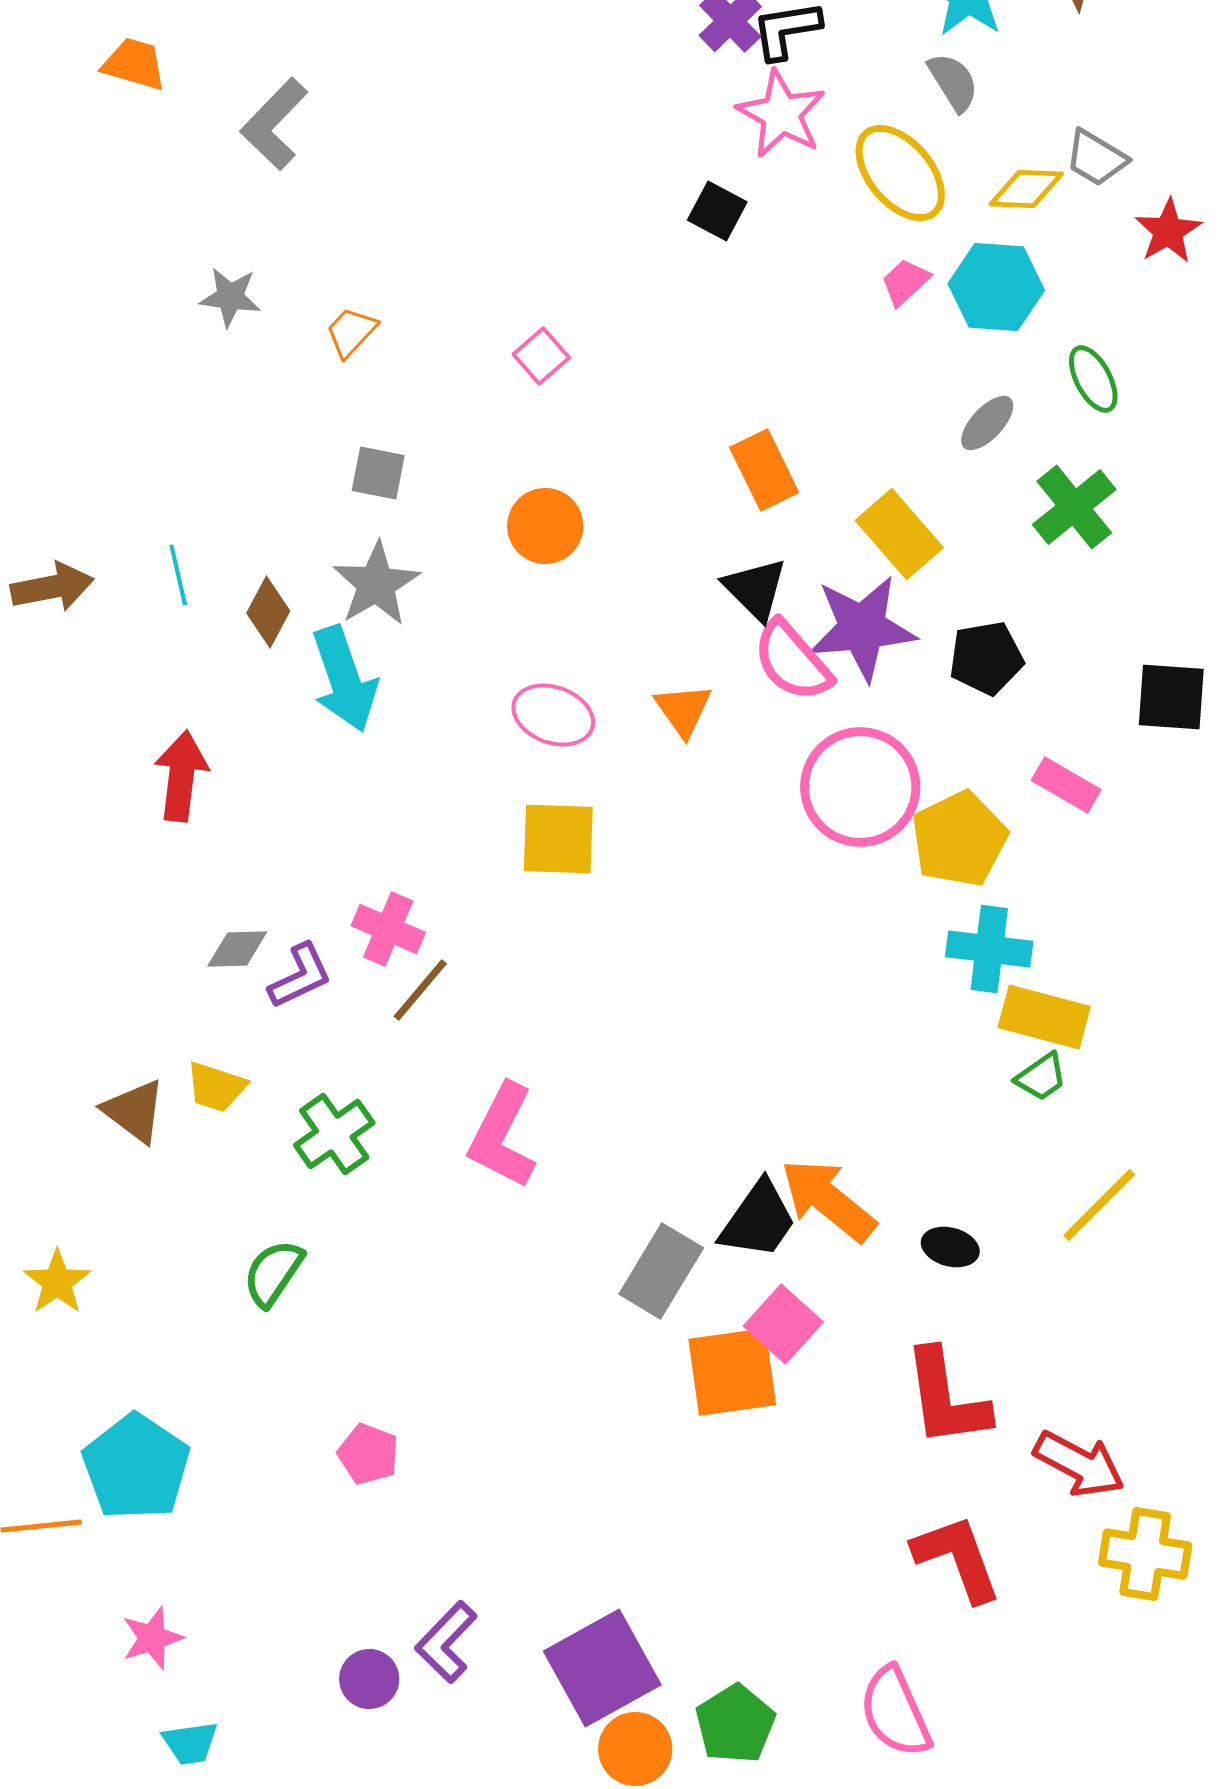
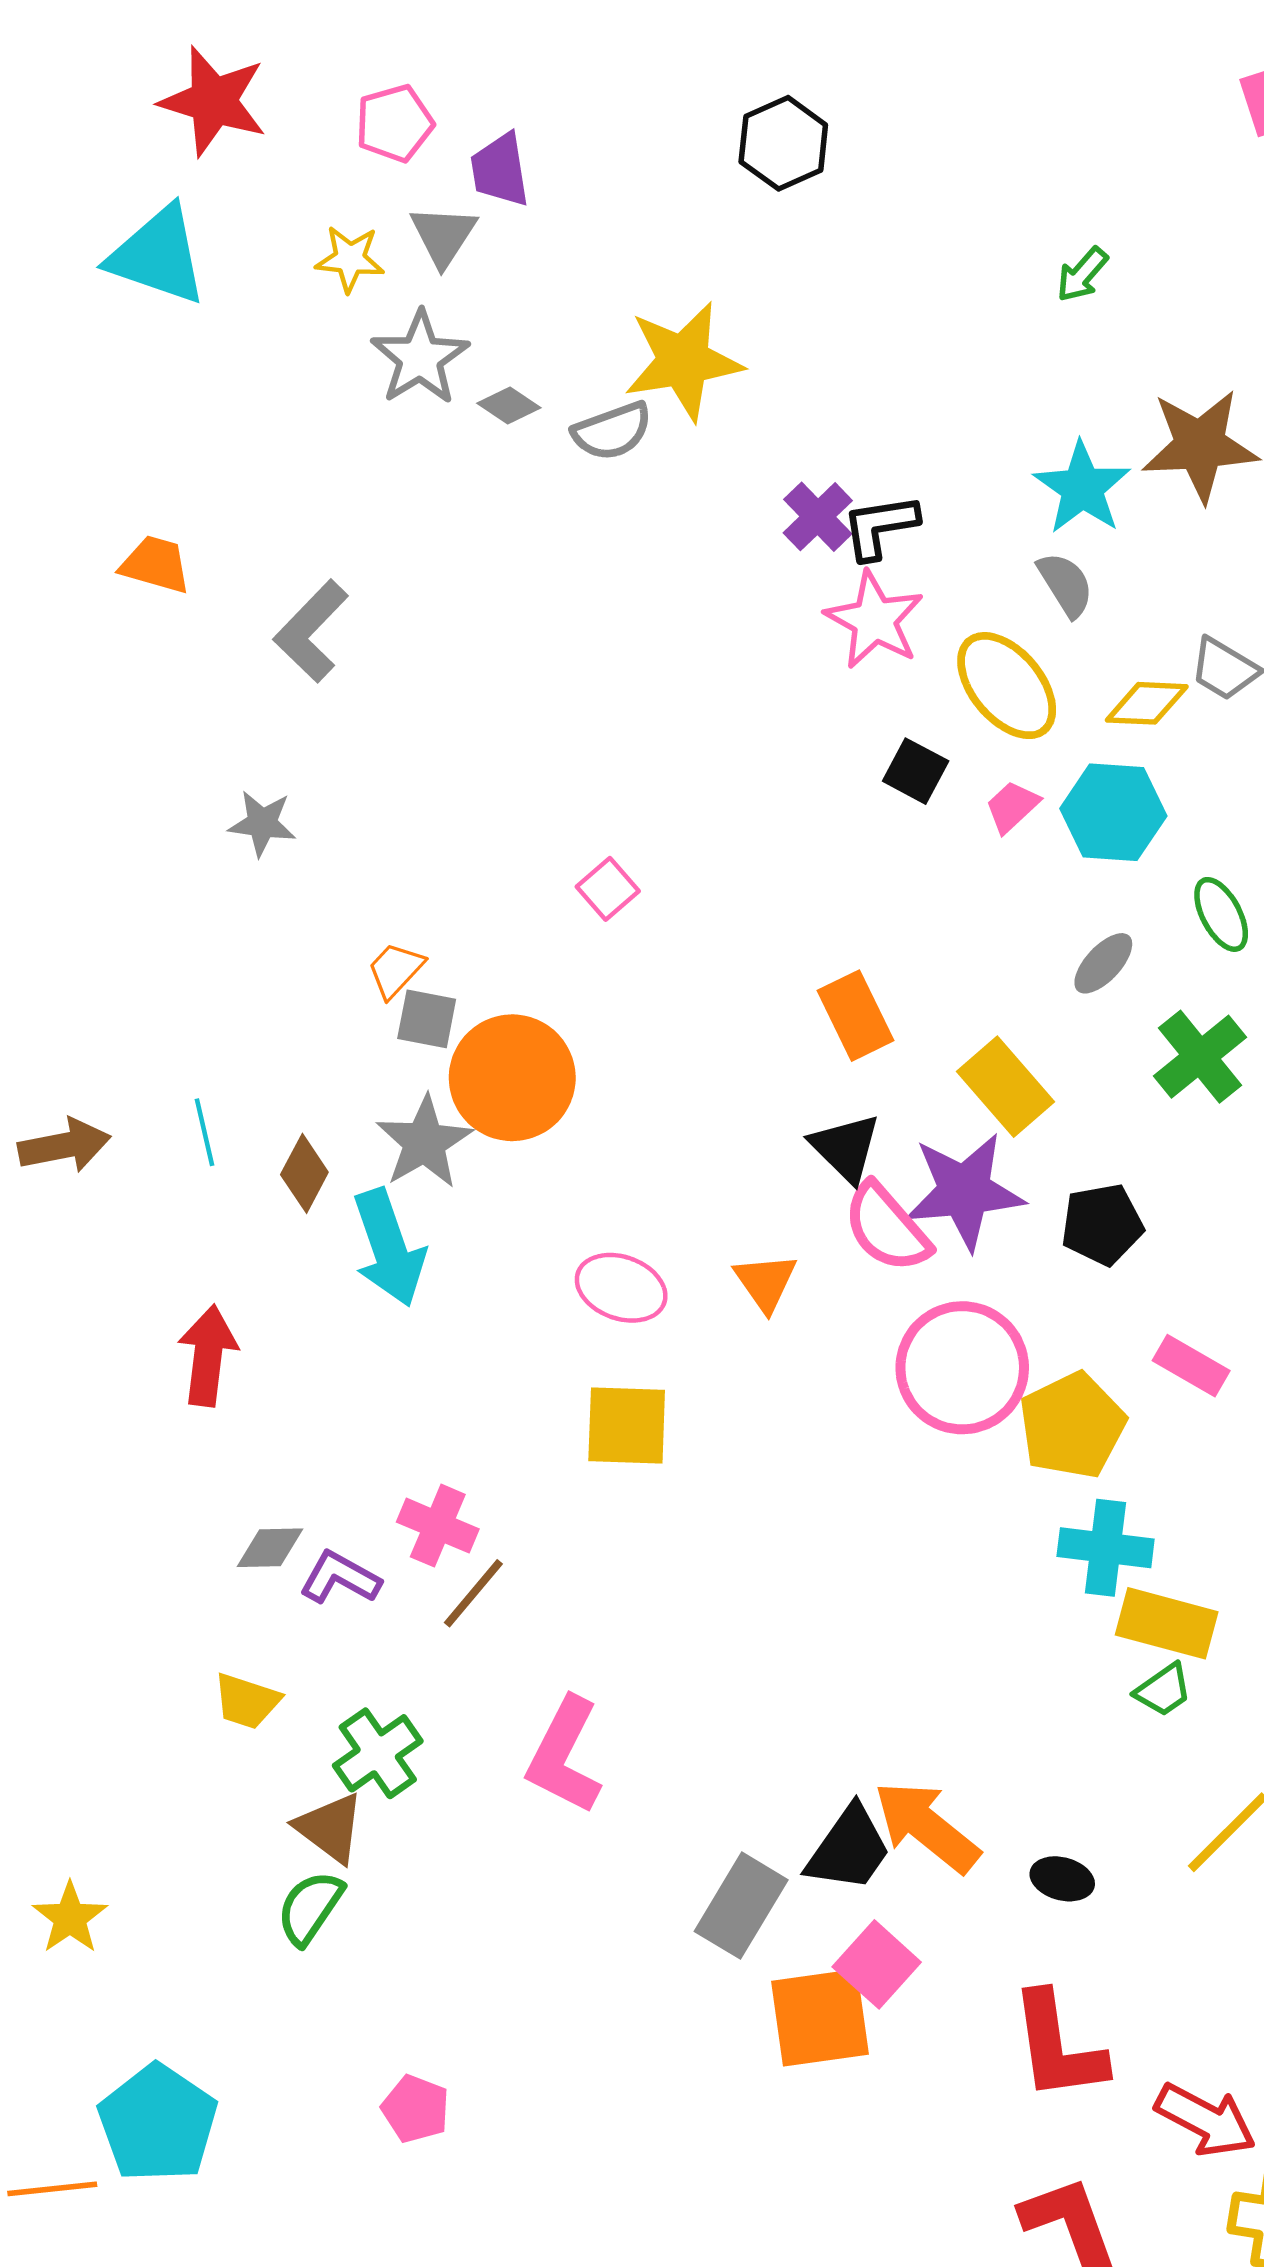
black square: (717, 211) -> (916, 771), moved
orange trapezoid: (351, 332) -> (396, 970), moved
orange circle: (545, 526) -> (512, 1078), moved, size x1.5
purple L-shape: (300, 976) -> (340, 1578), turned -126
brown triangle: (134, 1111) -> (330, 1828), moved

